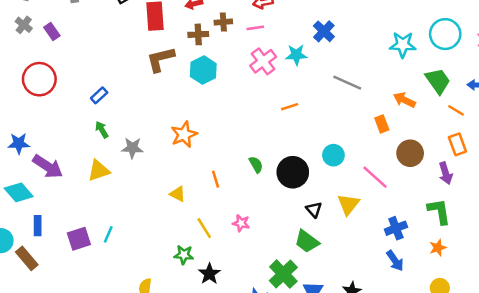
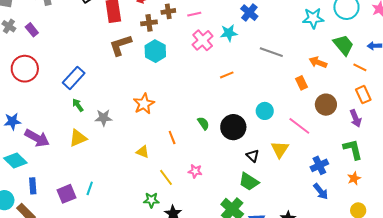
blue rectangle: (99, 95) -> (74, 78), size x1.6

